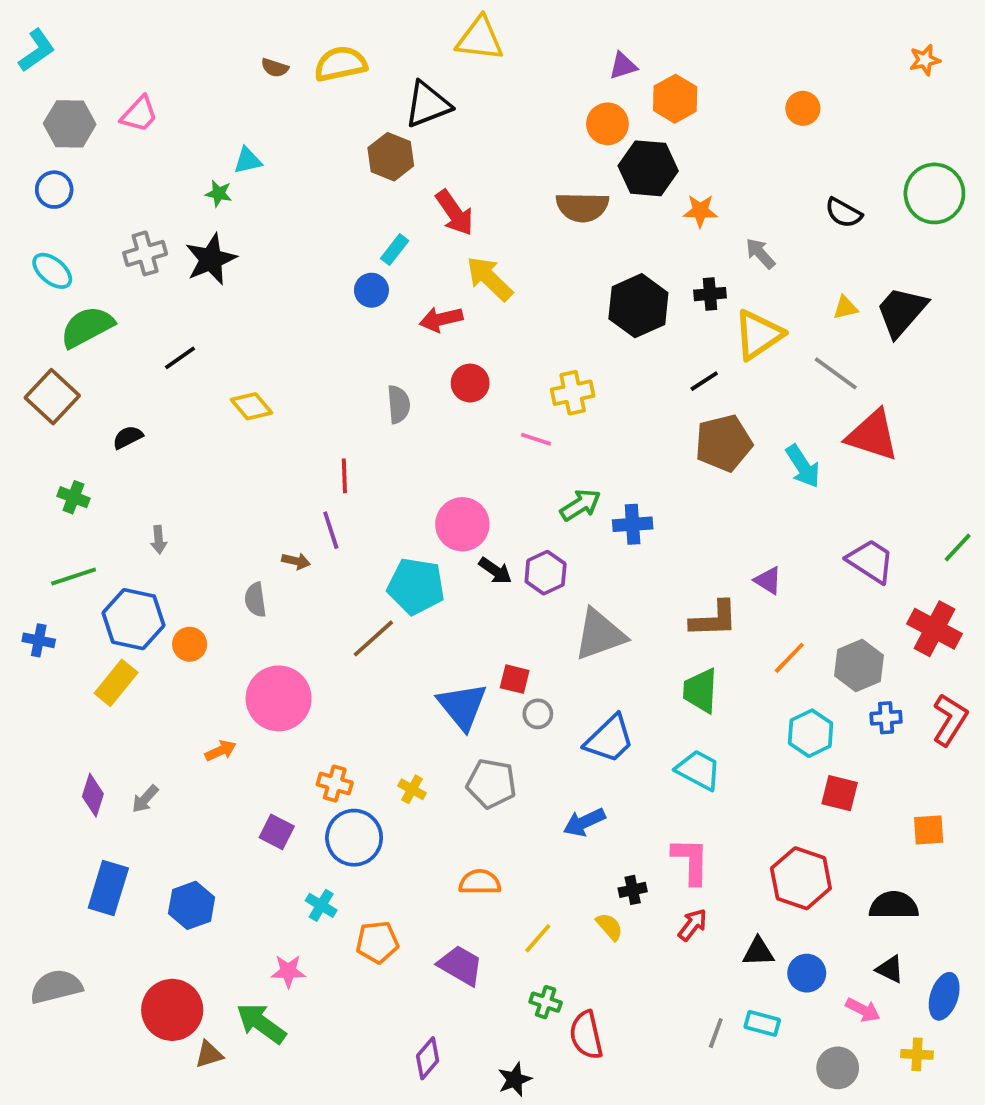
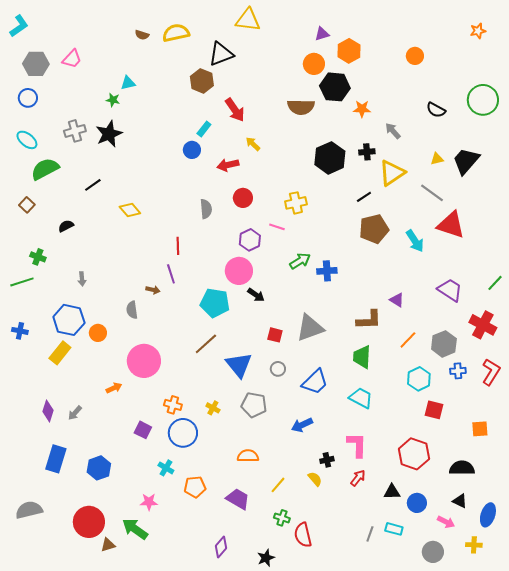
yellow arrow: (489, 279) -> (253, 144), size x0.6
brown square: (52, 397) -> (27, 205), size x0.6
purple hexagon: (546, 573) -> (250, 240), moved
green line: (74, 577) -> (22, 282), moved
brown line: (373, 638) -> (206, 344), moved
red square: (515, 679) -> (275, 335), moved

